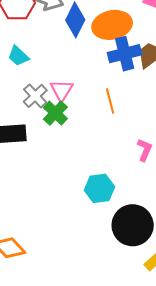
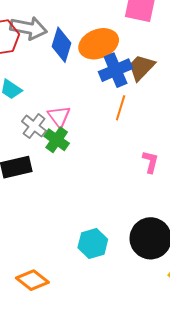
orange line: (110, 101) -> (121, 108), moved, turned 40
cyan hexagon: (99, 188) -> (93, 244), moved

